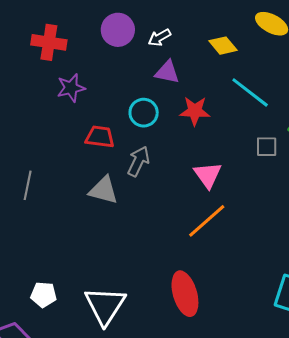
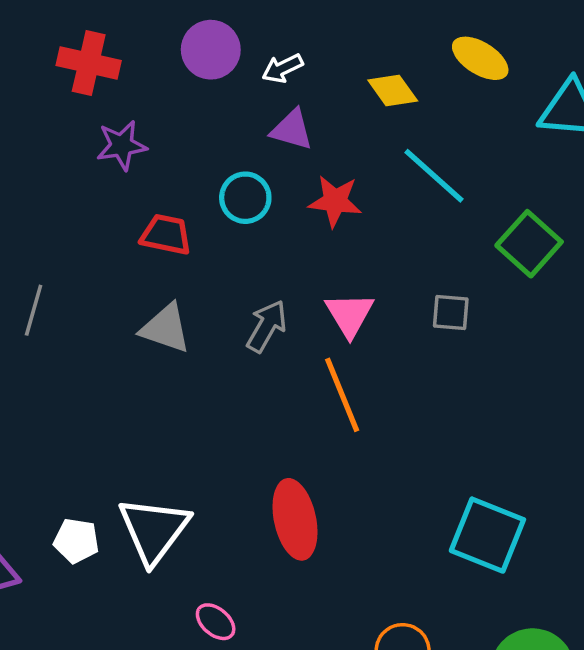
gray square: (267, 147) -> (451, 313), moved
gray arrow: (138, 161) -> (267, 326), moved
orange line: (207, 221) -> (342, 395), turned -75
white pentagon: (44, 295) -> (76, 541), moved

